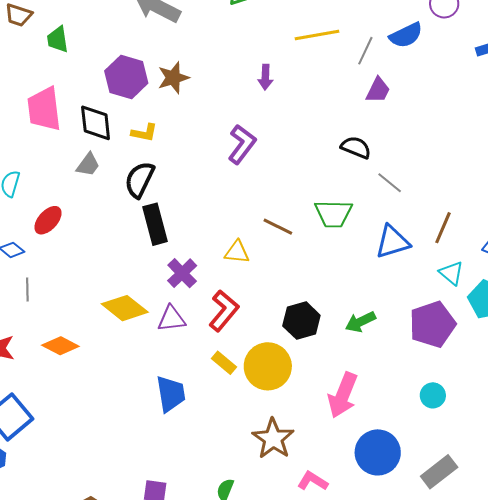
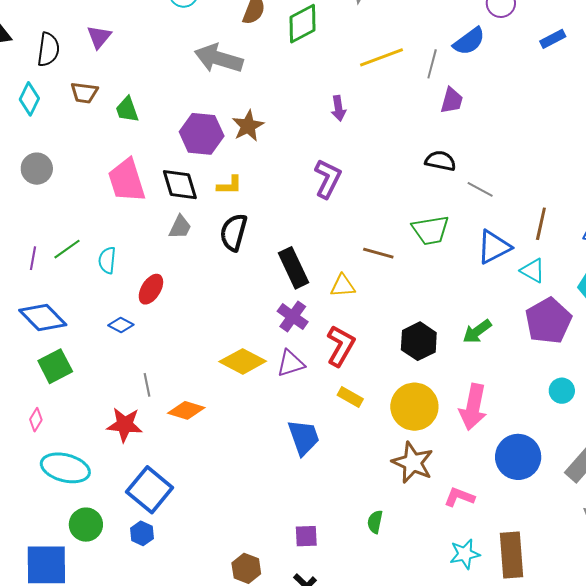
black rectangle: (155, 224) -> (294, 268), moved
cyan triangle: (451, 273) -> (533, 271), moved
gray line: (27, 290) -> (147, 385), moved
yellow circle: (268, 366) -> (414, 407), moved

